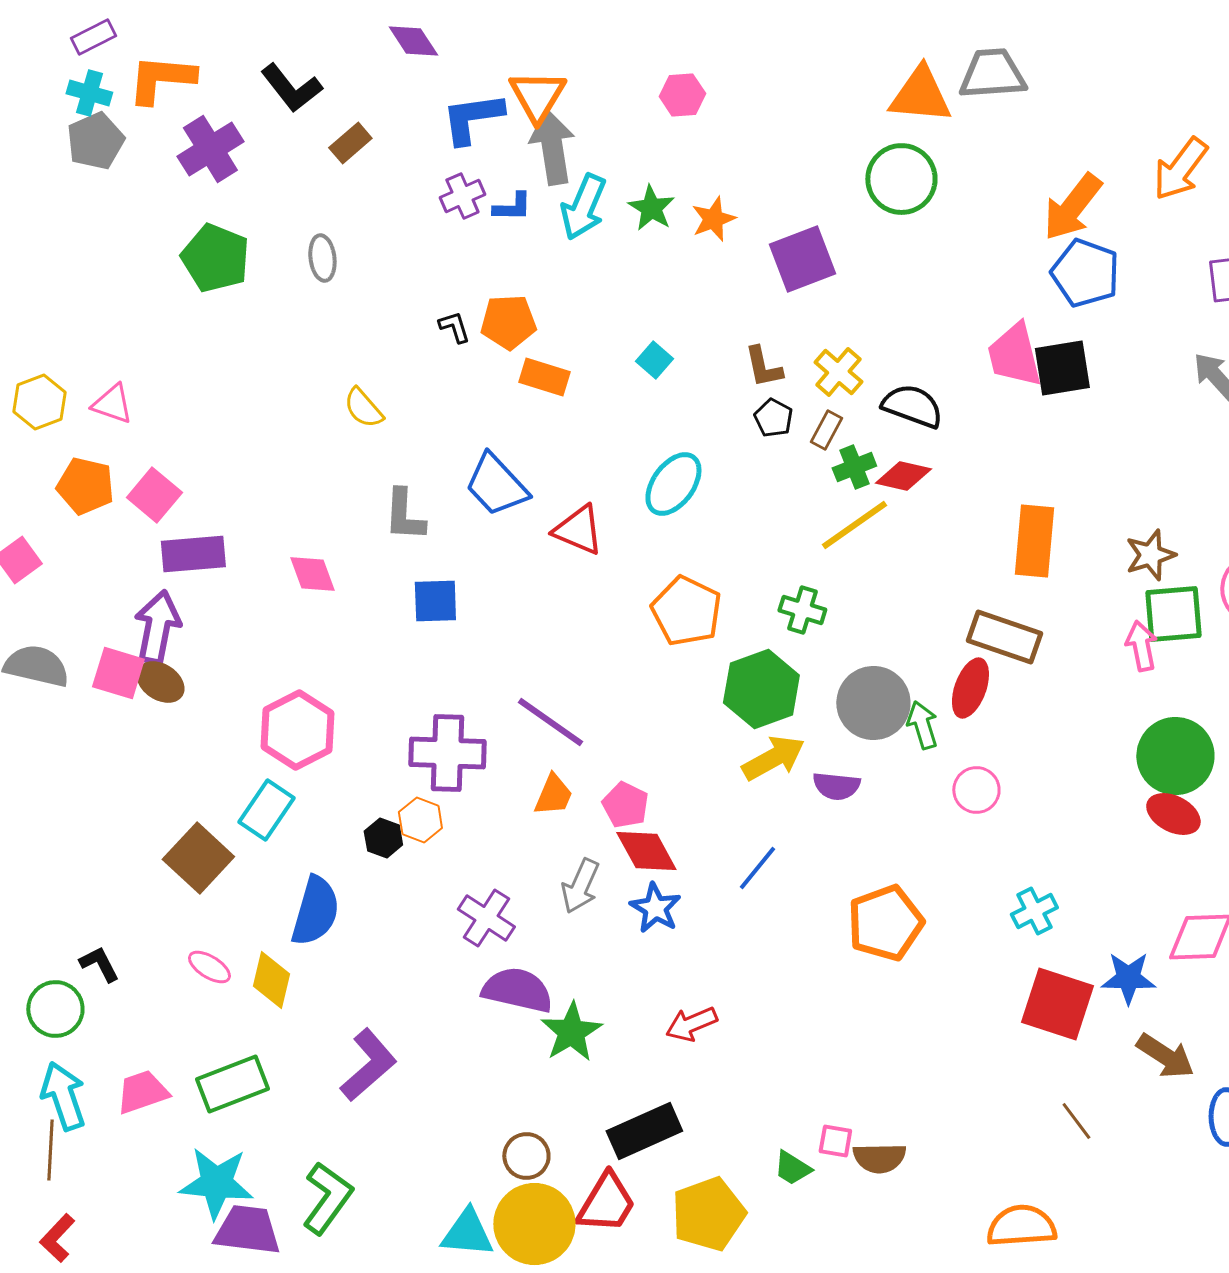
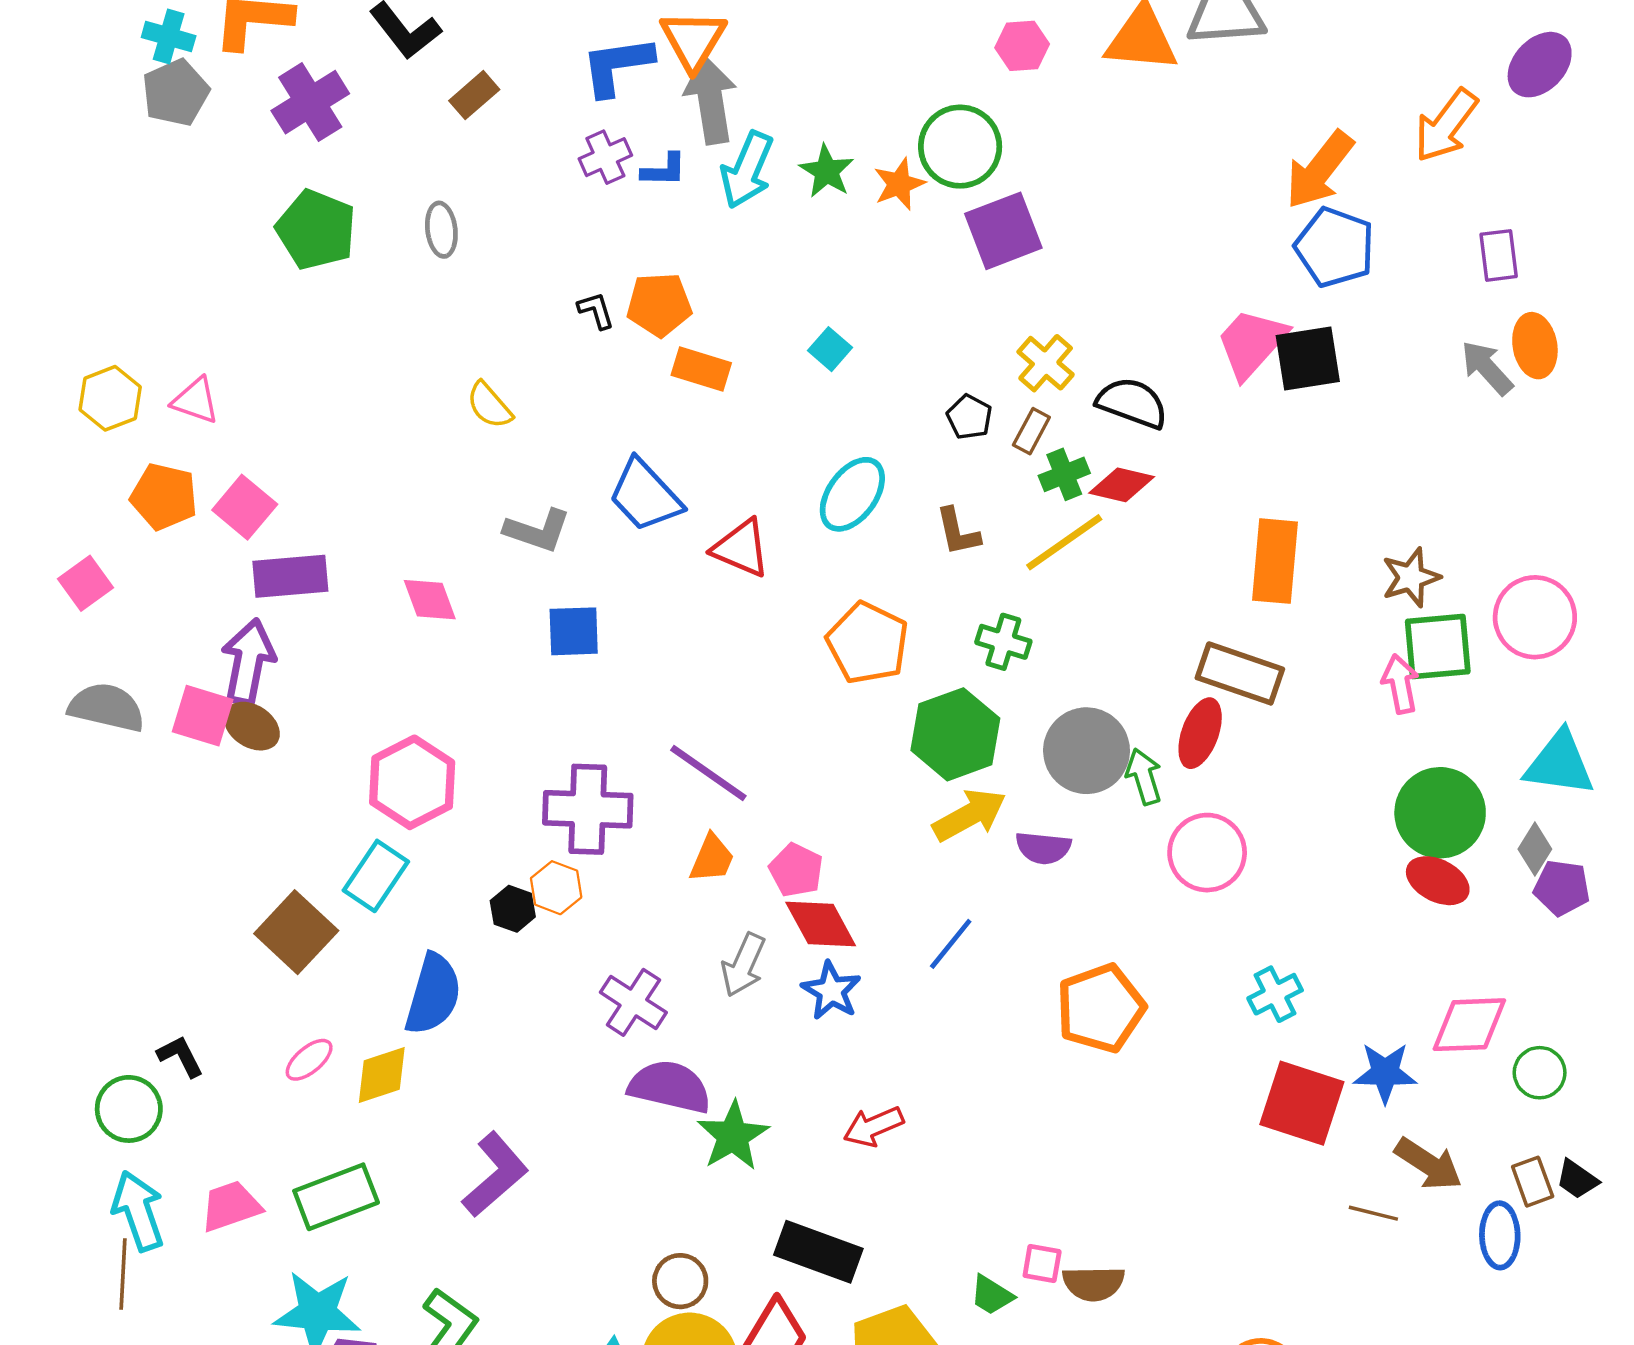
pink hexagon: (682, 95) -> (1022, 46), moved
green circle: (901, 179) -> (960, 147), moved
pink trapezoid: (1014, 355) -> (1252, 343), turned 56
brown L-shape: (763, 367) -> (958, 532), moved
gray L-shape: (404, 515) -> (537, 531), turned -74
pink circle: (976, 790) -> (1207, 853), size x1.4
pink ellipse: (209, 967) -> (309, 1060), turned -72
yellow diamond: (271, 980) -> (382, 1075), turned 58
brown line: (1076, 1121) -> (1373, 1213), moved, turned -39
black rectangle: (644, 1131) -> (818, 1252), turned 44

